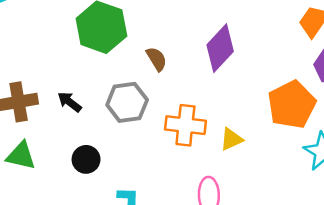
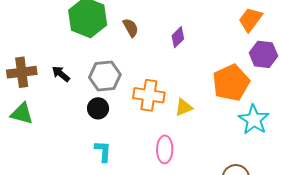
purple diamond: (220, 48) -> (178, 37), size x0.6
brown semicircle: (157, 59) -> (131, 28), moved
black circle: (86, 159) -> (98, 108), moved

